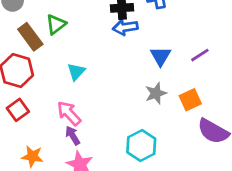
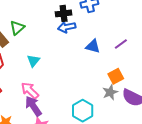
blue triangle: (161, 56) -> (93, 46), turned -42
gray star: (156, 93) -> (110, 92), moved
purple arrow: (73, 135) -> (33, 106), size x1.5

